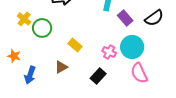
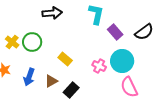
yellow cross: (24, 19) -> (12, 42), moved
blue arrow: (30, 75) -> (29, 77), moved
black rectangle: (98, 76) -> (71, 90), moved

